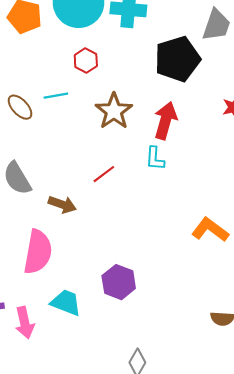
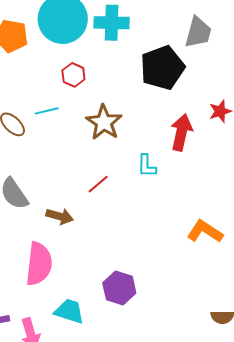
red arrow: (165, 121) -> (181, 132), moved

